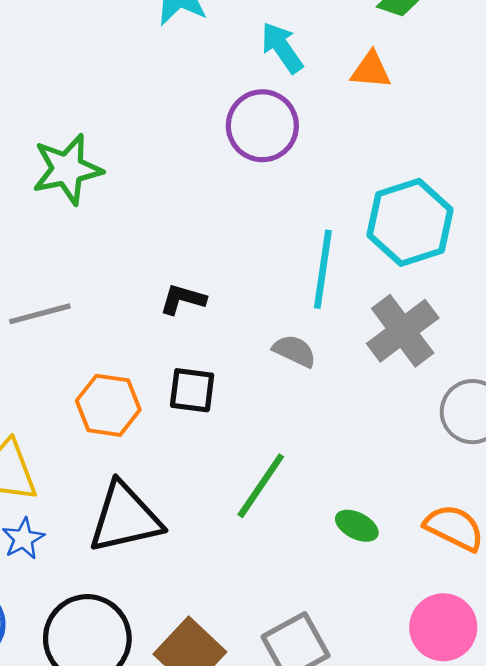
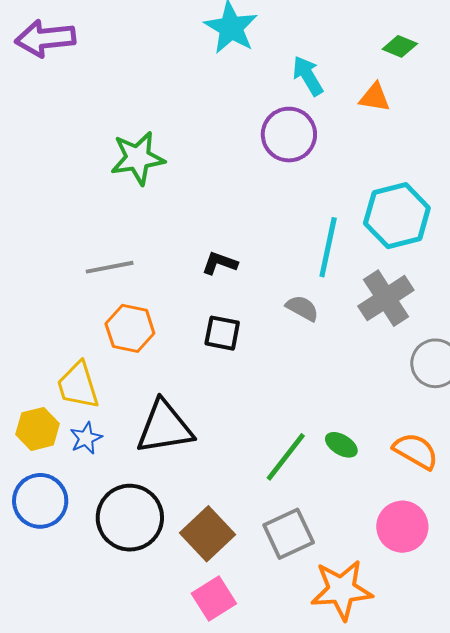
orange hexagon: (108, 405) -> (130, 328), moved
green line: (261, 486) -> (286, 457), moved

